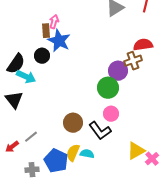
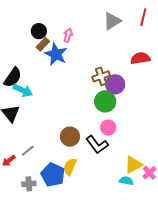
pink arrow: (54, 22) -> (68, 35), moved
brown rectangle: (46, 31) -> (43, 44), turned 48
black circle: (42, 56) -> (39, 31), moved
brown cross: (133, 61) -> (101, 76), moved
cyan semicircle: (87, 154) -> (126, 181), moved

